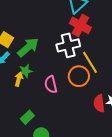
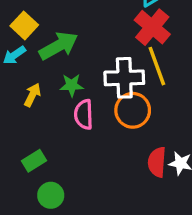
white cross: (68, 45) -> (124, 78), moved
yellow line: (90, 62) -> (157, 66), moved
green star: (26, 71) -> (72, 85), moved

